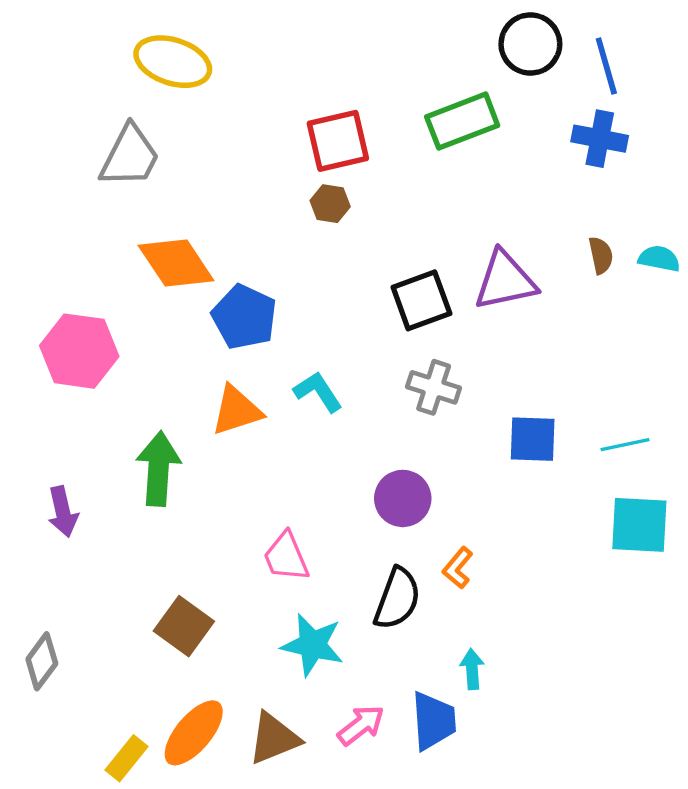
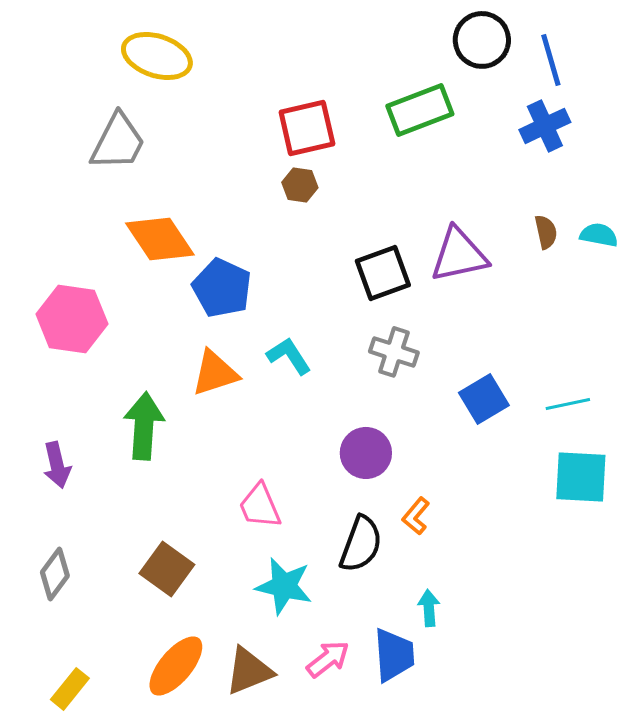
blue cross: (600, 139) -> (545, 126), turned -36
blue square: (533, 439) -> (484, 399), turned -33
gray diamond: (42, 661) -> (55, 574), moved
yellow rectangle: (127, 758) -> (70, 689), moved

